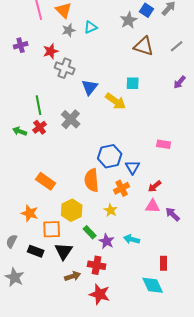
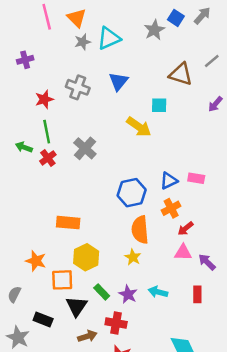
cyan triangle: (91, 27) -> (109, 38), size x1.5
brown triangle: (144, 46) -> (181, 74), moved
red star: (51, 51) -> (44, 99), moved
blue triangle: (90, 87) -> (118, 81), moved
green arrow: (20, 131) -> (24, 147), moved
blue triangle: (133, 167) -> (169, 181), moved, turned 35
orange semicircle: (92, 180) -> (140, 230), moved
orange rectangle: (46, 181) -> (68, 223), moved, turned -30
orange cross: (122, 188) -> (171, 208), moved
green rectangle: (90, 232) -> (102, 292), moved
black rectangle: (36, 251) -> (43, 319), moved
red rectangle: (164, 263) -> (197, 294), moved

